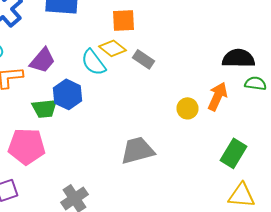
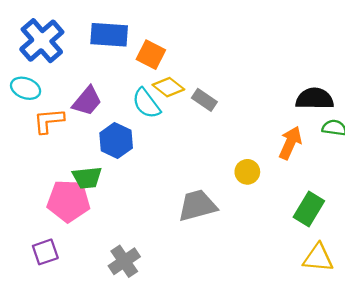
orange square: (124, 20) -> (151, 55), moved, turned 30
green trapezoid: (44, 108) -> (87, 178), moved
yellow circle: (188, 108) -> (247, 172), moved

